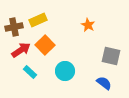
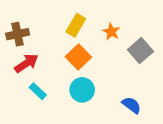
yellow rectangle: (38, 20) -> (76, 25), moved, turned -36
orange square: (45, 45) -> (78, 57), moved
gray square: (111, 56) -> (140, 51), moved, turned 36

